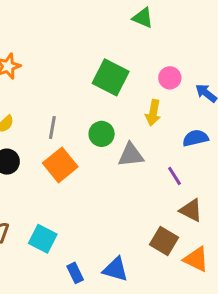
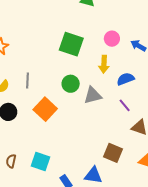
gray line: (52, 128) -> (27, 81), moved
blue semicircle: (195, 138) -> (125, 79), moved
brown square: (164, 241) -> (113, 153), moved

